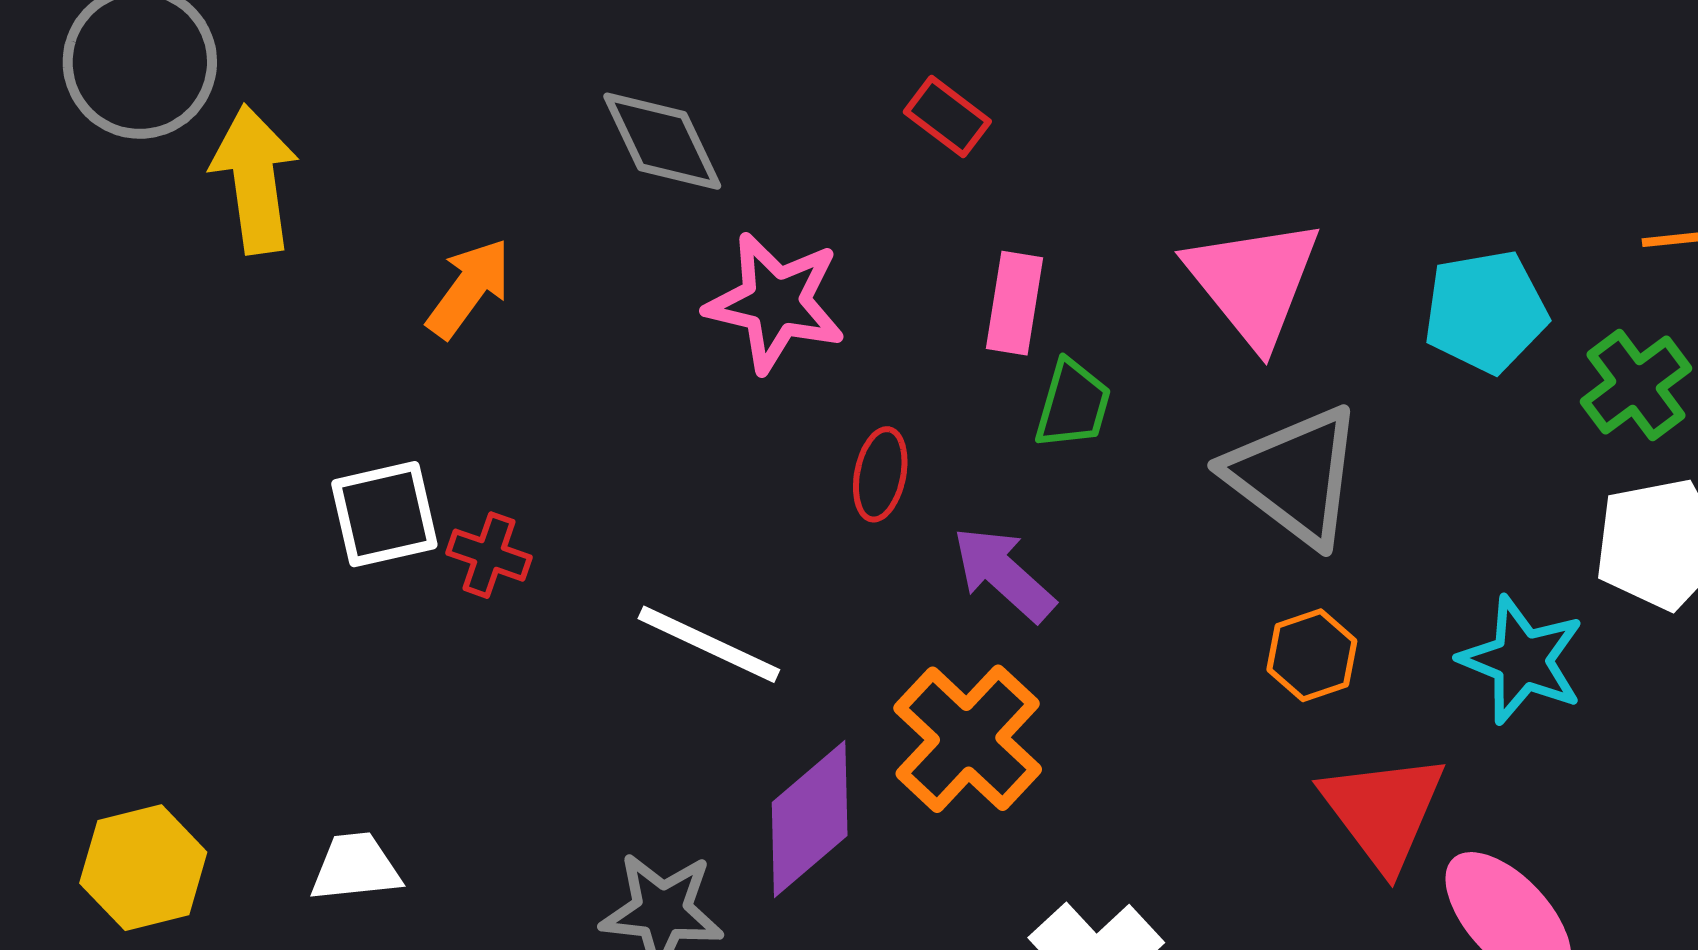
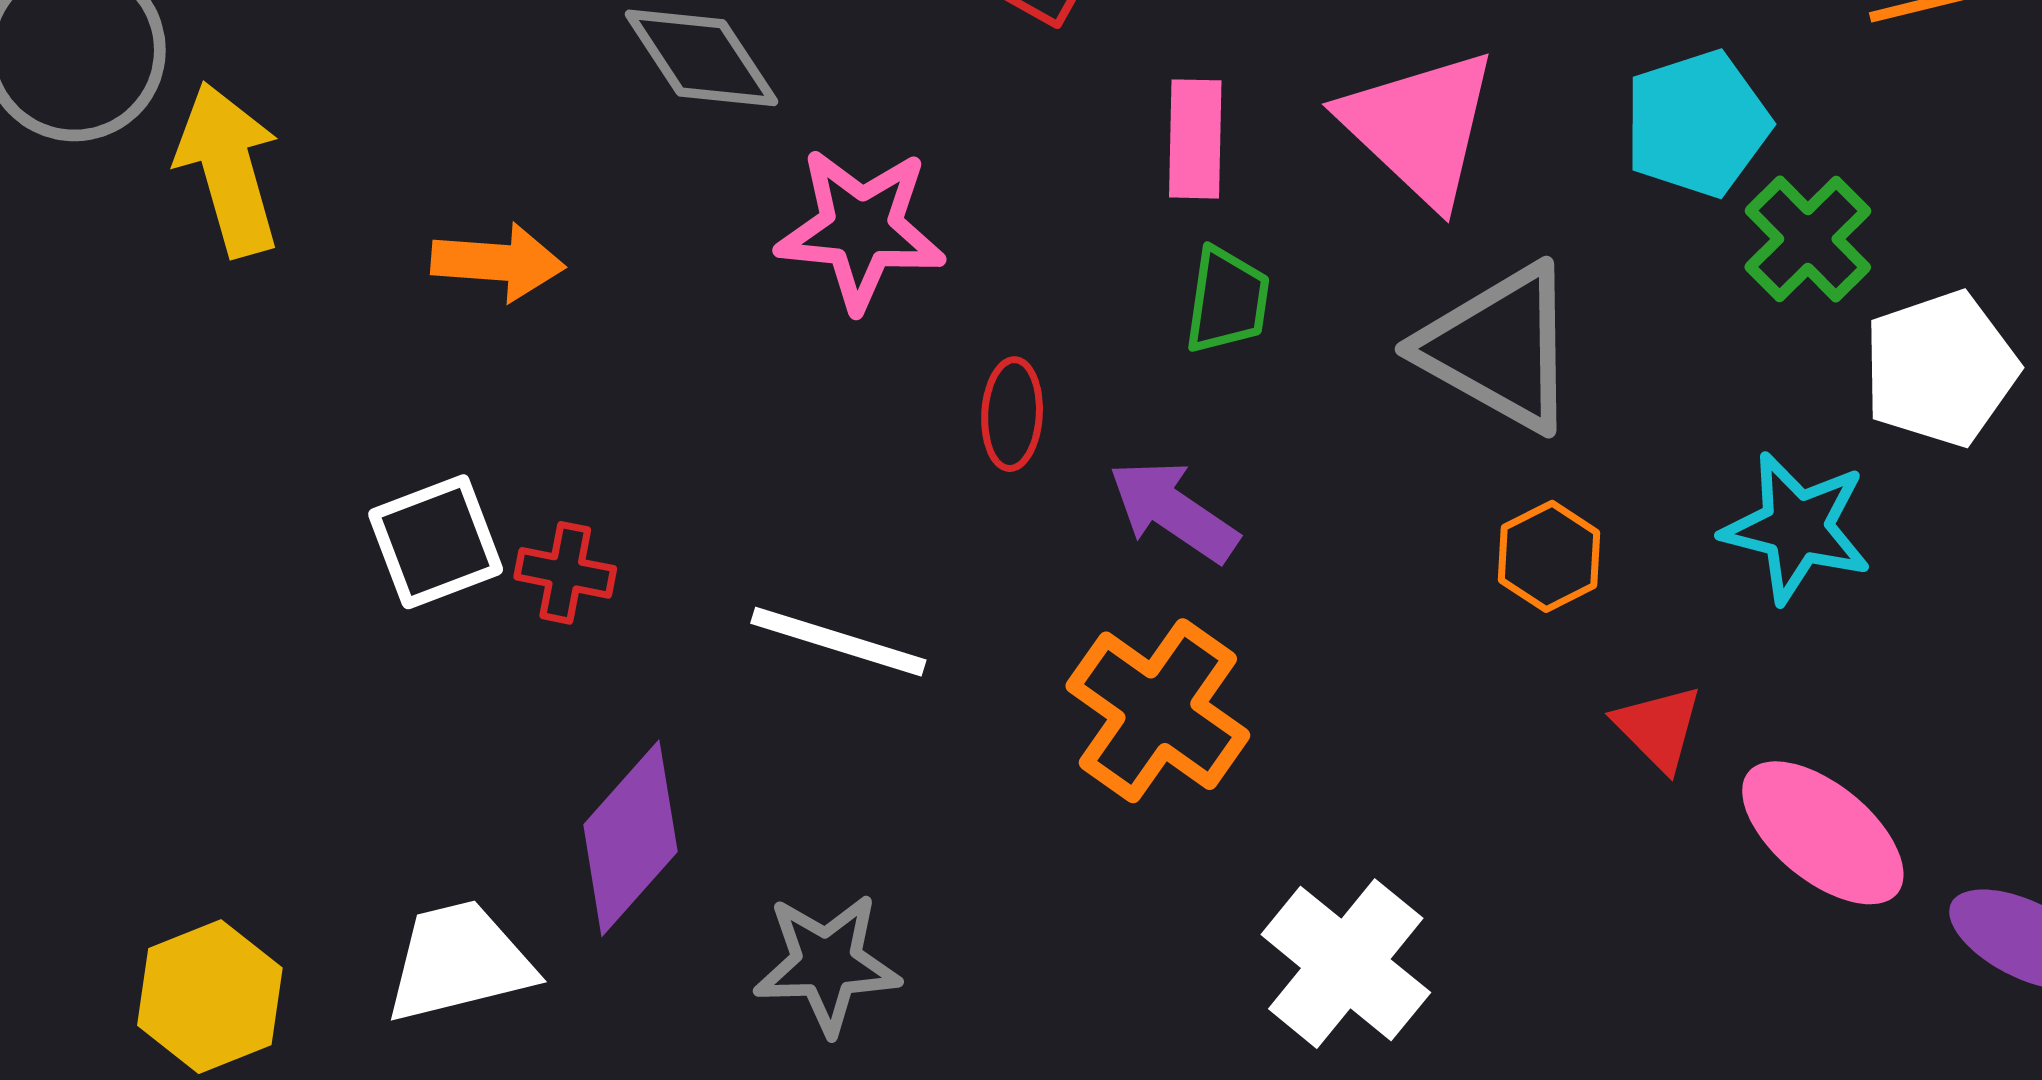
orange arrow: (469, 288) -> (498, 262), turned 66
pink rectangle: (1015, 303) -> (1195, 139), moved
green cross: (1636, 385) -> (1808, 239), moved
red triangle: (1383, 811) -> (1658, 728), size x0.6
purple diamond: (810, 819) -> (630, 838), moved
white trapezoid: (355, 867) -> (459, 962), size x1.4

